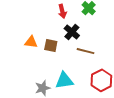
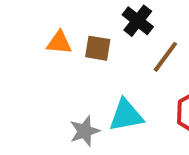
brown line: (85, 51) -> (165, 57), turned -66

